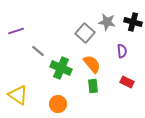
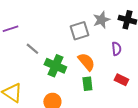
gray star: (107, 22) -> (101, 20), turned -30
gray square: (85, 33) -> (79, 31), turned 30

